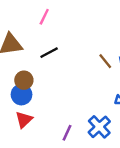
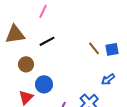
blue circle: (21, 95) -> (44, 84), moved

